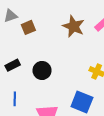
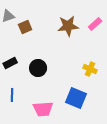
brown star: (74, 26) -> (68, 26), turned -30

